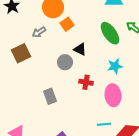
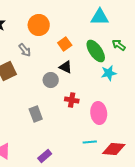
orange square: (67, 24) -> (65, 44), moved
gray arrow: (39, 32) -> (25, 50), turned -96
cyan star: (115, 66) -> (109, 73), moved

